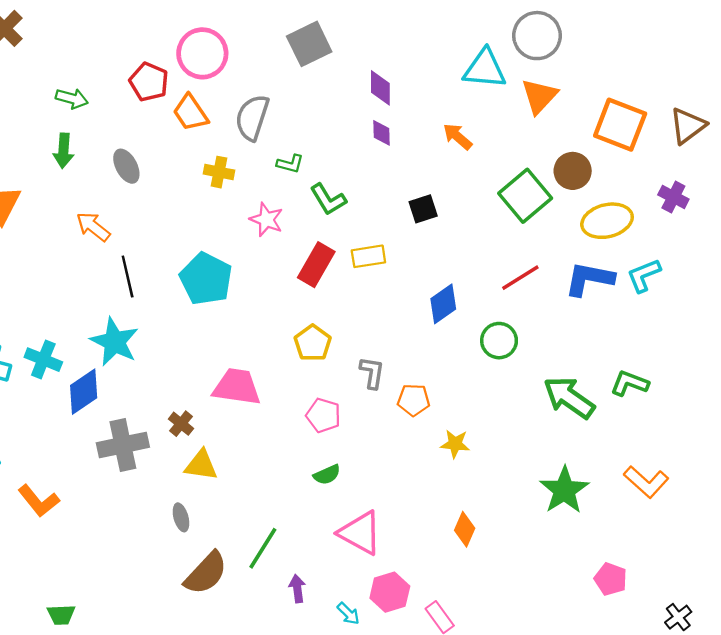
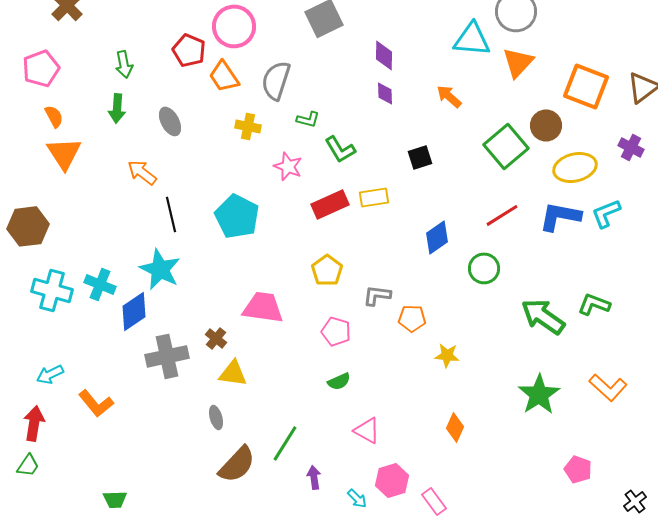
green arrow: (72, 98) -> (124, 64), turned 64
red rectangle: (316, 265) -> (330, 204), turned 36
gray L-shape: (372, 373) -> (377, 295), turned -92
pink triangle: (360, 533) -> (367, 430), size x0.7

